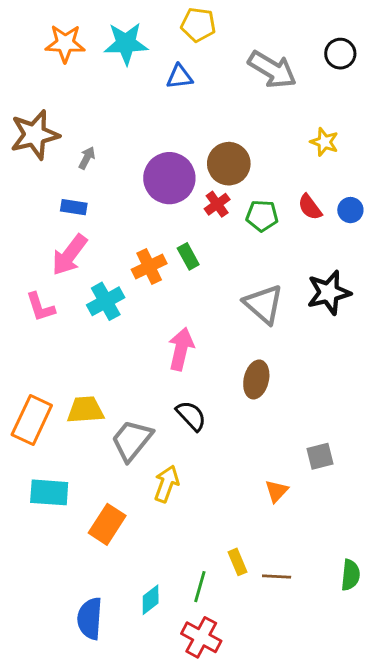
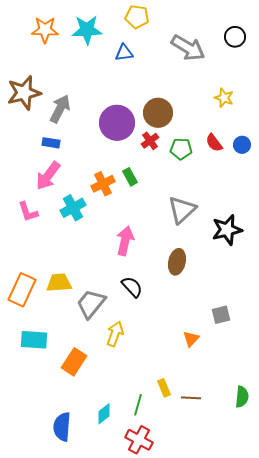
gray arrow: (87, 158) -> (60, 109), size x1.8
black star: (329, 293) -> (227, 230), moved
gray triangle: (264, 304) -> (182, 210), turned 36

